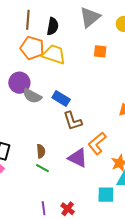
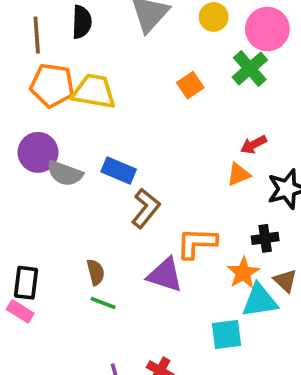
black semicircle: (53, 26) -> (82, 22), moved
orange square: (100, 51) -> (190, 85), moved, turned -32
brown L-shape: (73, 121) -> (146, 208), turned -115
orange L-shape: (97, 143) -> (197, 243), turned 50

